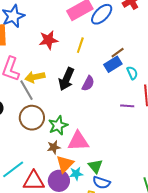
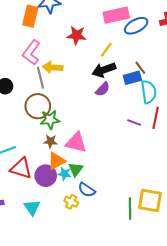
brown line: (118, 53) -> (140, 68), turned 72
cyan semicircle: (132, 73) -> (149, 92), size x1.6
black arrow: (66, 79) -> (104, 70), moved, turned 30
green star: (58, 125) -> (50, 120), moved
green triangle: (95, 166) -> (76, 169), moved

